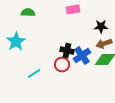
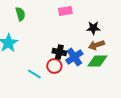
green semicircle: (28, 12) -> (20, 14), turned 72
cyan line: (34, 74) -> (34, 74), moved, turned 64

